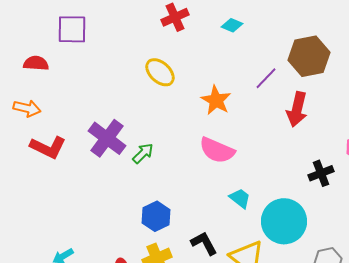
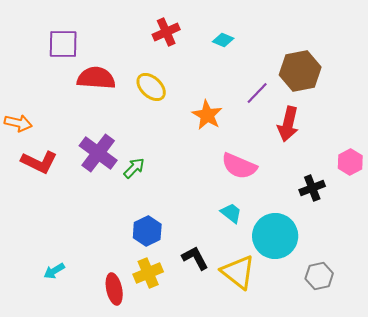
red semicircle: (36, 63) -> (96, 78), moved, size x1.5
pink semicircle: (217, 150) -> (239, 166), moved

